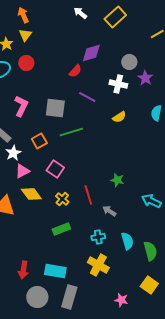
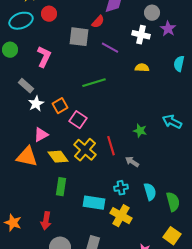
gray square: (55, 108) -> (79, 37), moved
yellow semicircle: (119, 117) -> (142, 68), turned -144
orange square: (39, 141) -> (60, 106), moved
pink triangle: (22, 171) -> (41, 135), moved
yellow diamond: (31, 194) -> (58, 157), moved
yellow cross: (62, 199) -> (85, 150), size x1.6
cyan arrow: (151, 201) -> (172, 122), moved
green rectangle: (61, 229) -> (61, 187), moved, turned -60
cyan rectangle: (55, 271) -> (94, 203), moved

